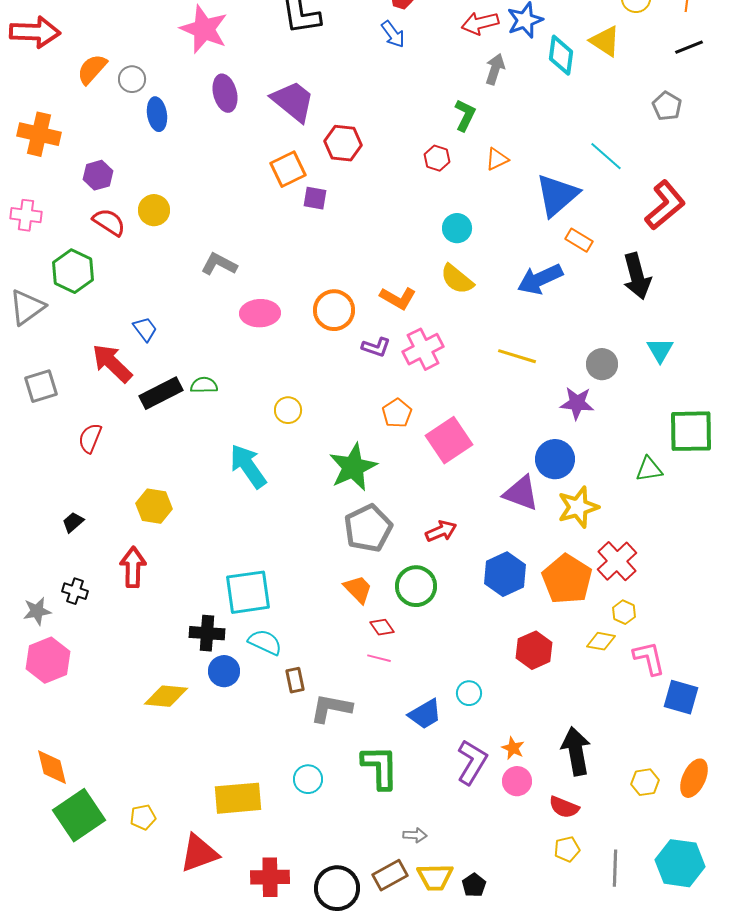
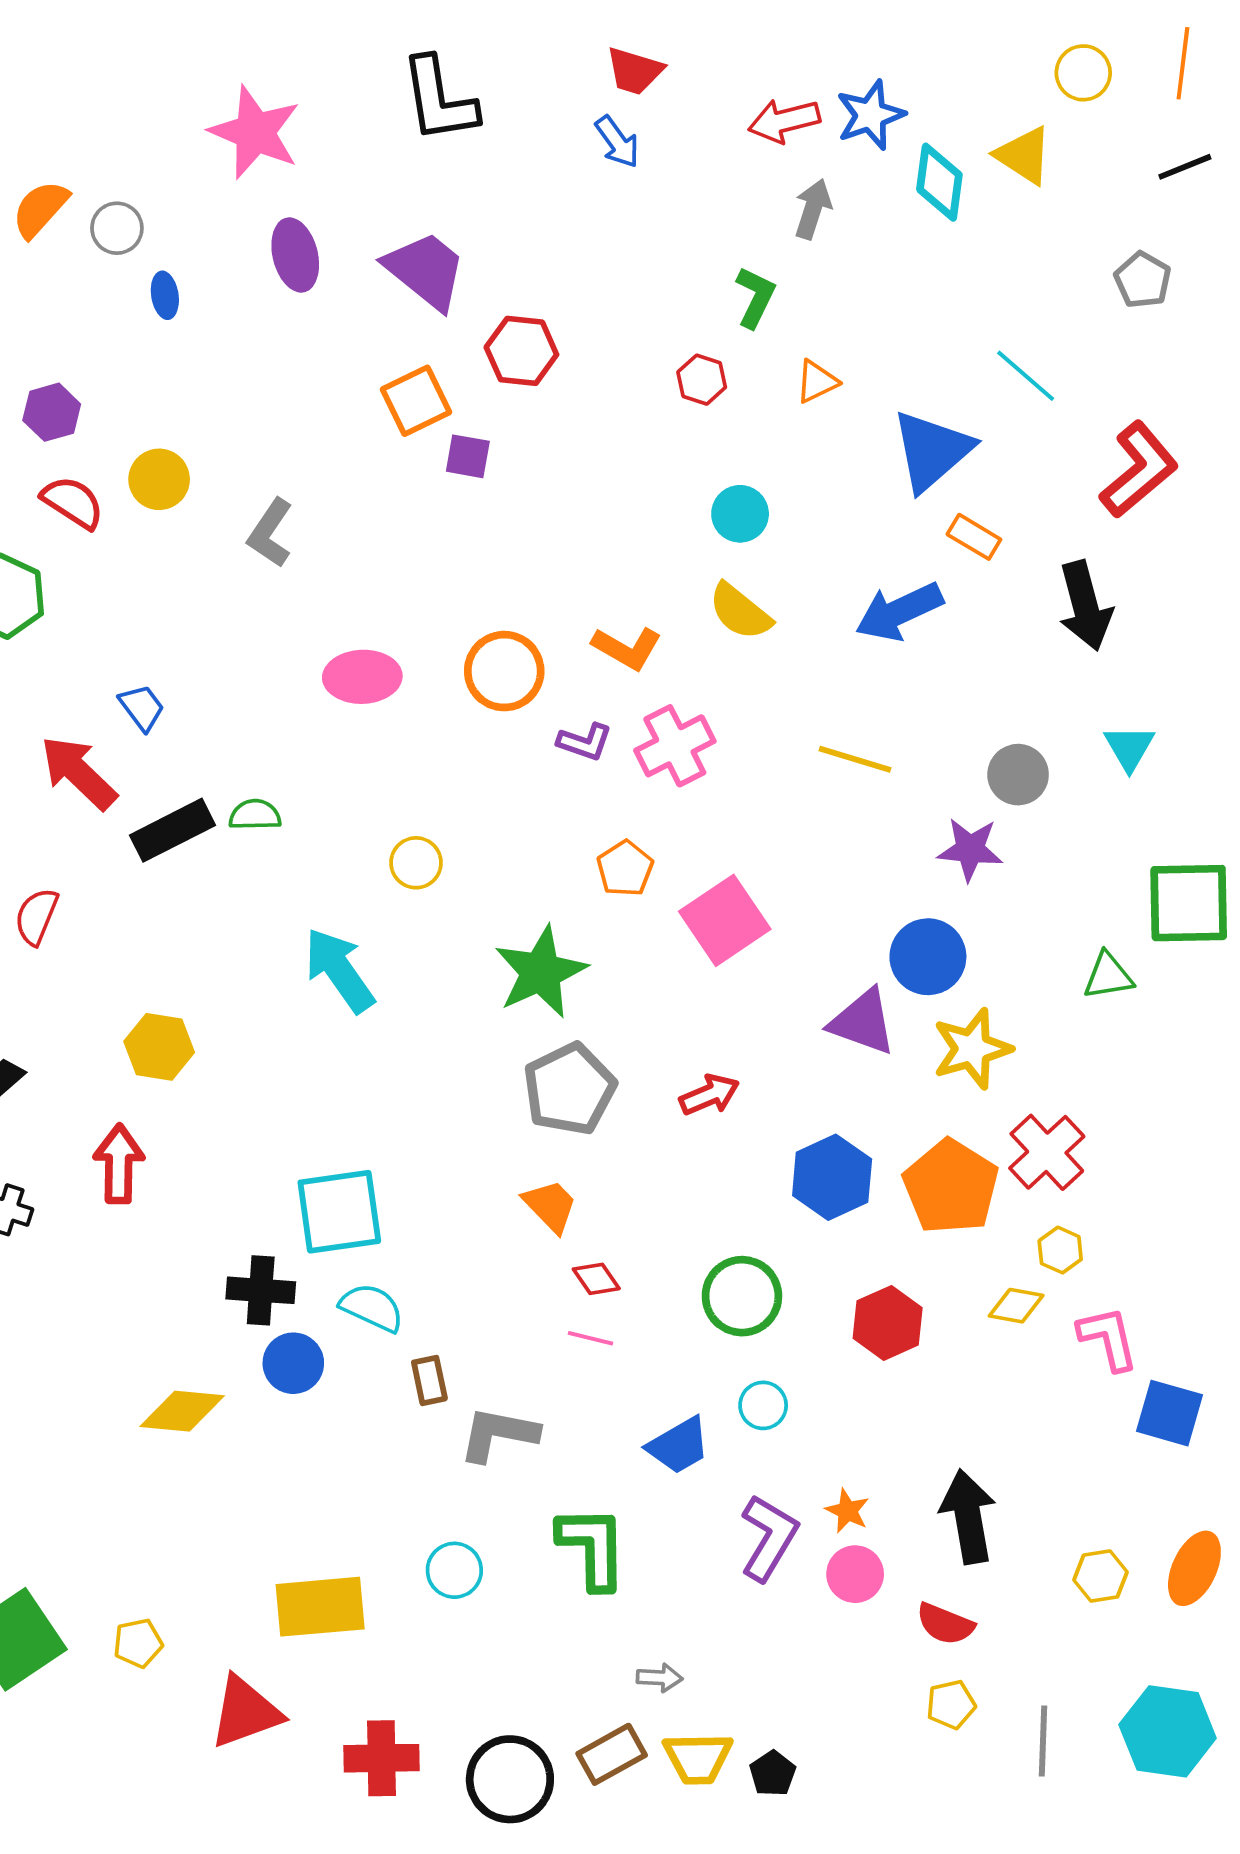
blue ellipse: (157, 114) -> (165, 295), size x0.7
gray L-shape: (219, 264) -> (270, 533), moved, turned -84
green circle: (416, 586) -> (742, 1296), moved

